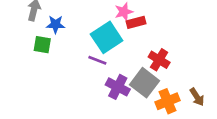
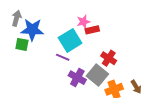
blue star: (56, 24) -> (32, 30), size x1.6

